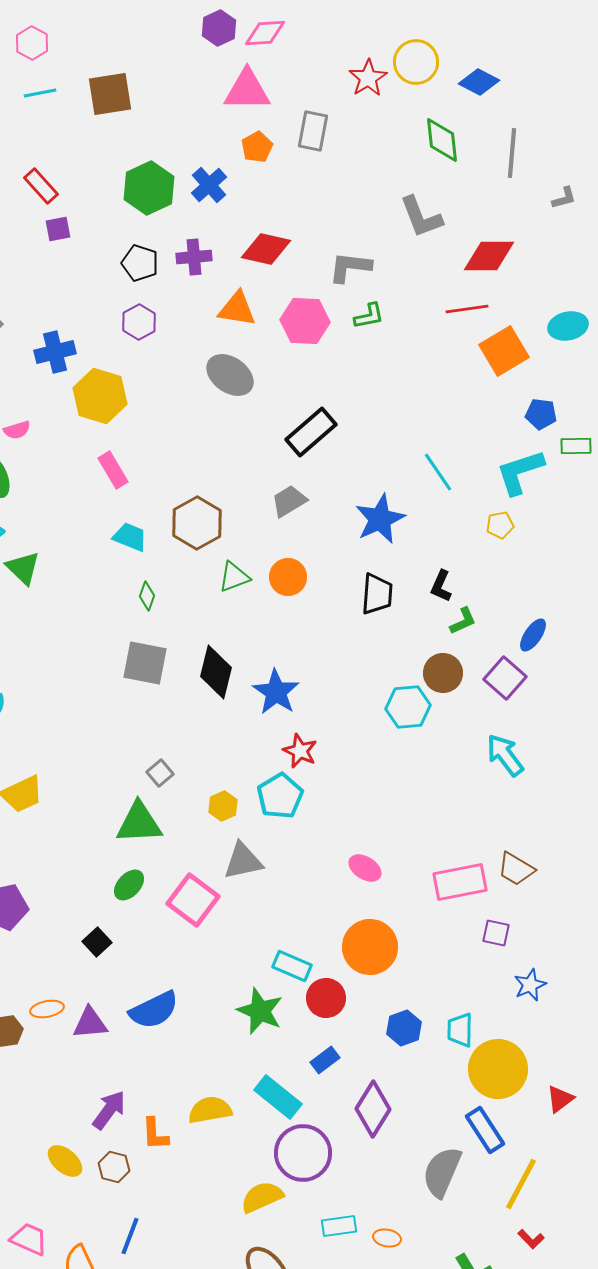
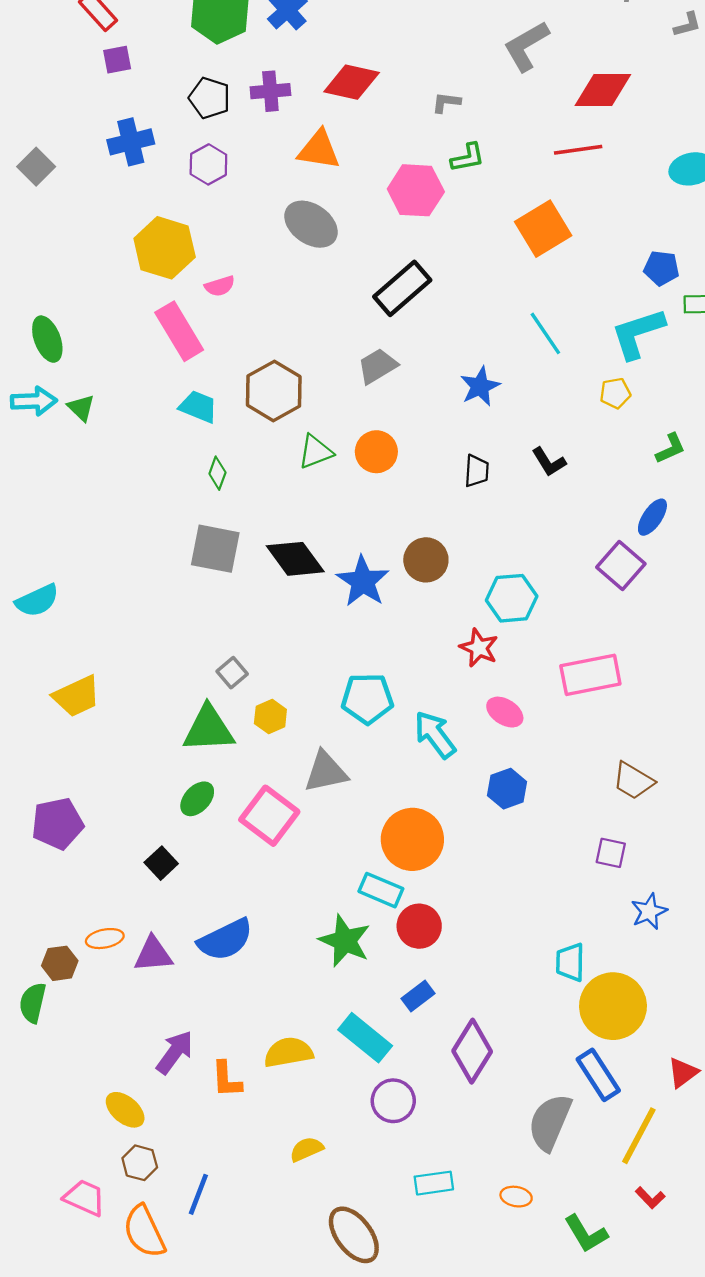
gray L-shape: (421, 217) -> (526, 46), turned 81
gray L-shape: (350, 267) -> (446, 102), size x0.6
pink hexagon: (305, 321) -> (416, 190), moved
orange square: (504, 351) -> (543, 229), moved
blue cross: (55, 352) -> (131, 142), moved
pink semicircle: (17, 430) -> (220, 286), moved
pink rectangle: (113, 470) -> (179, 331), size x1.4
blue star: (380, 519) -> (480, 386), size x0.7
green triangle: (23, 568) -> (81, 408), moved, size x0.7
black L-shape: (441, 586) -> (549, 462), turned -56
black trapezoid: (377, 594) -> (477, 471), size x0.7
green L-shape: (463, 621) -> (670, 448), moved
black diamond: (216, 672) -> (295, 559), turned -50
brown circle: (443, 673) -> (426, 560), moved
red star: (300, 751) -> (479, 648), moved
cyan arrow: (505, 755) -> (435, 735), moved
cyan pentagon: (280, 796) -> (367, 699), turned 30
yellow hexagon: (223, 806) -> (270, 717), moved
pink ellipse: (365, 868) -> (505, 712), moved
pink rectangle: (460, 882) -> (590, 675), moved
orange circle: (370, 947) -> (412, 839), moved
blue hexagon: (404, 1028) -> (507, 789), moved
red triangle: (560, 1099) -> (683, 1073), moved
purple circle: (303, 1153) -> (393, 1101), size x0.7
brown hexagon: (114, 1167) -> (140, 1163), moved
yellow semicircle: (262, 1197) -> (306, 1149), moved, size x0.7
orange ellipse: (387, 1238) -> (516, 1197), moved

